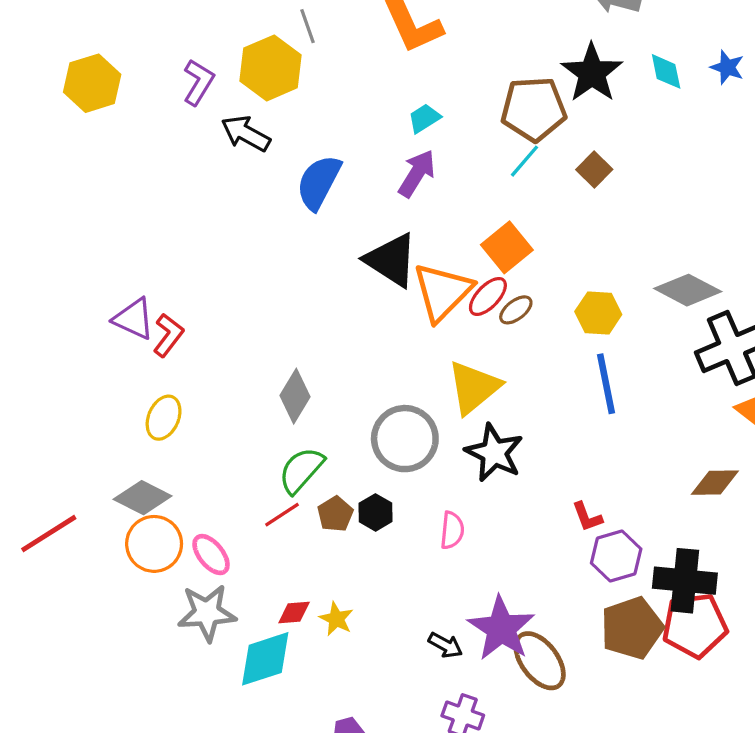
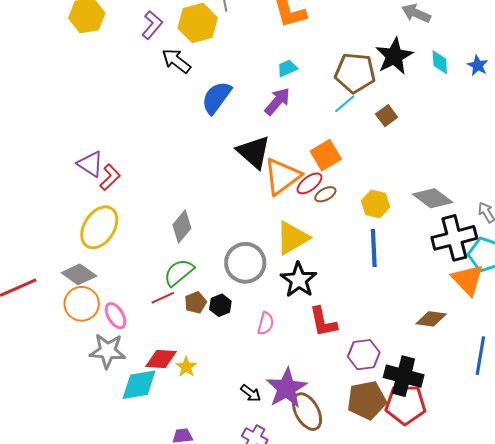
yellow ellipse: (164, 418) -> (99, 227), size x1.6
red L-shape: (587, 517) -> (323, 322), moved, size x1.6
red diamond: (294, 613) -> (161, 359), size x1.5

